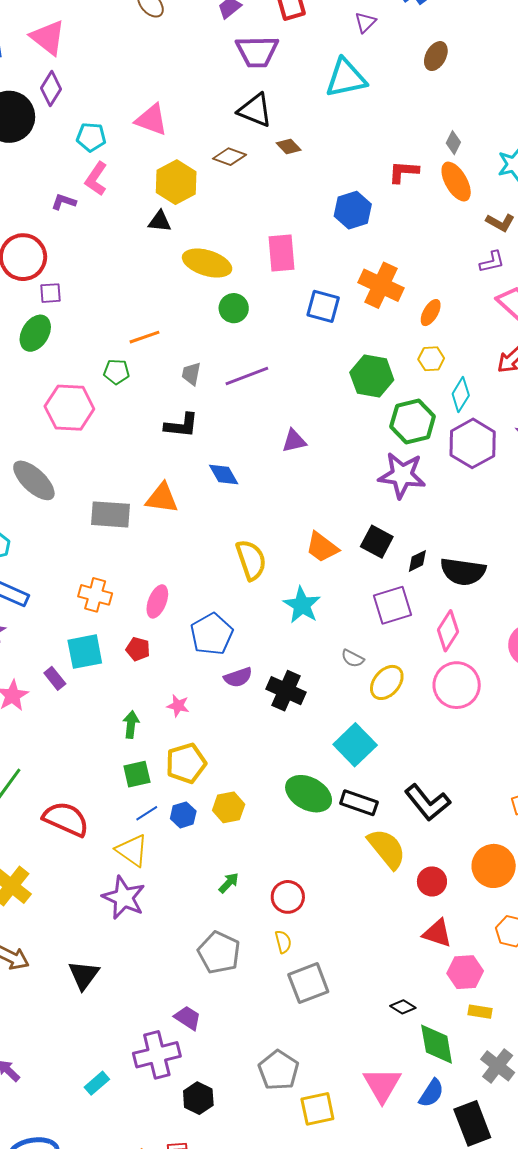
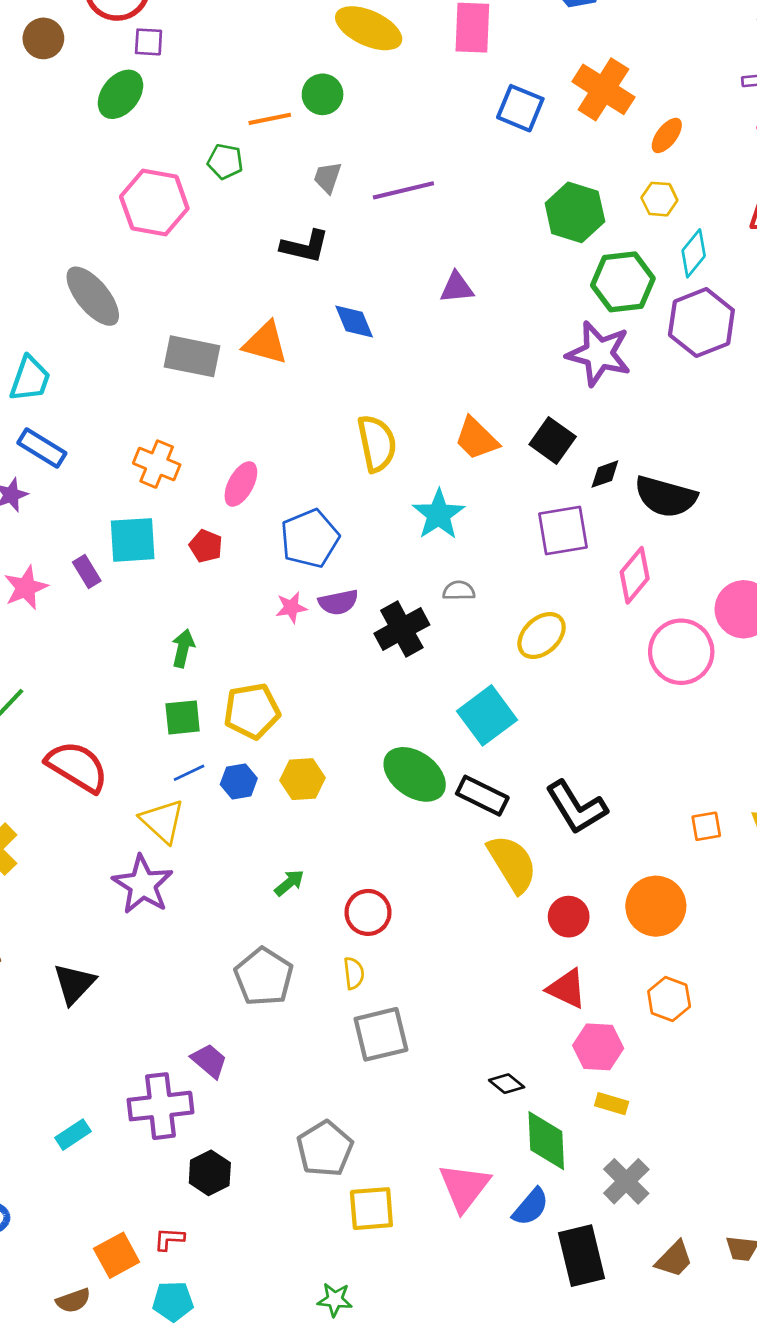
green circle: (234, 308) -> (323, 94), moved
gray semicircle: (353, 658) -> (459, 591), moved, turned 145
pink circle: (457, 685) -> (681, 652), moved
black cross: (286, 691) -> (402, 629), turned 30
pink star: (178, 706) -> (291, 607), moved, turned -30

